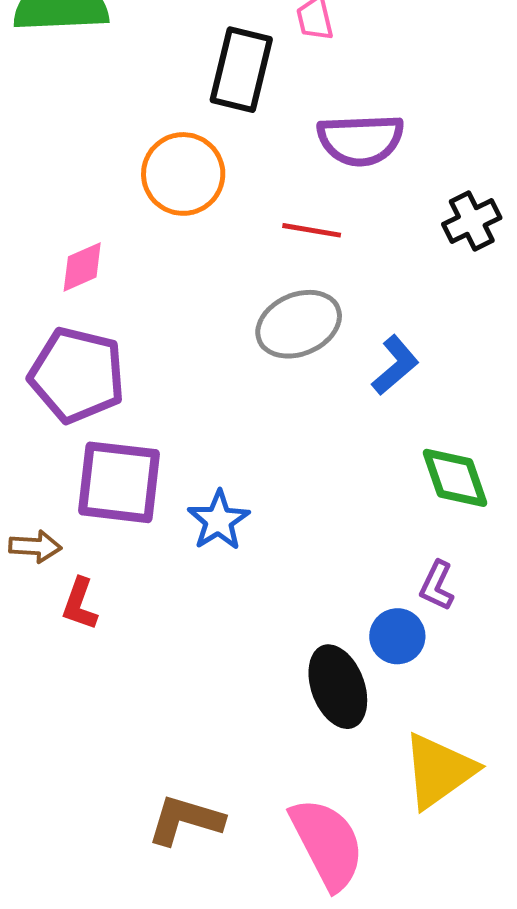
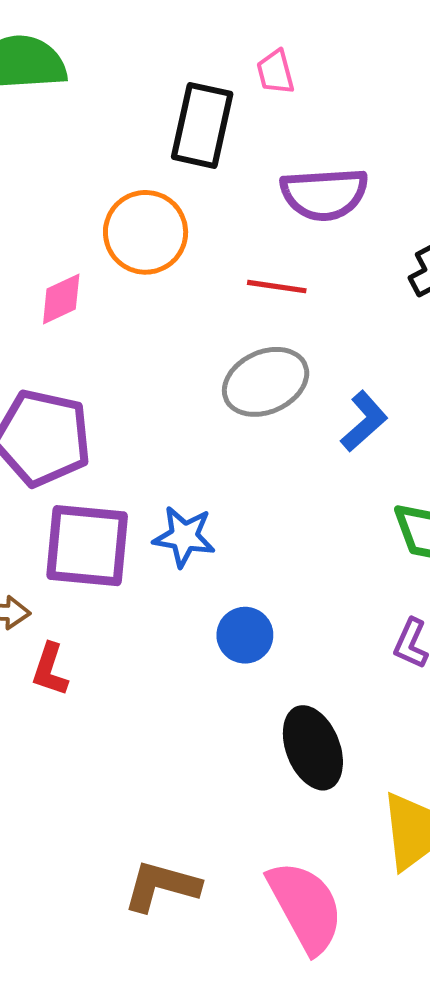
pink diamond: (82, 267) -> (61, 299), moved
blue star: (219, 520) -> (184, 537), moved, turned -30
blue circle: (397, 636) -> (245, 635), moved

